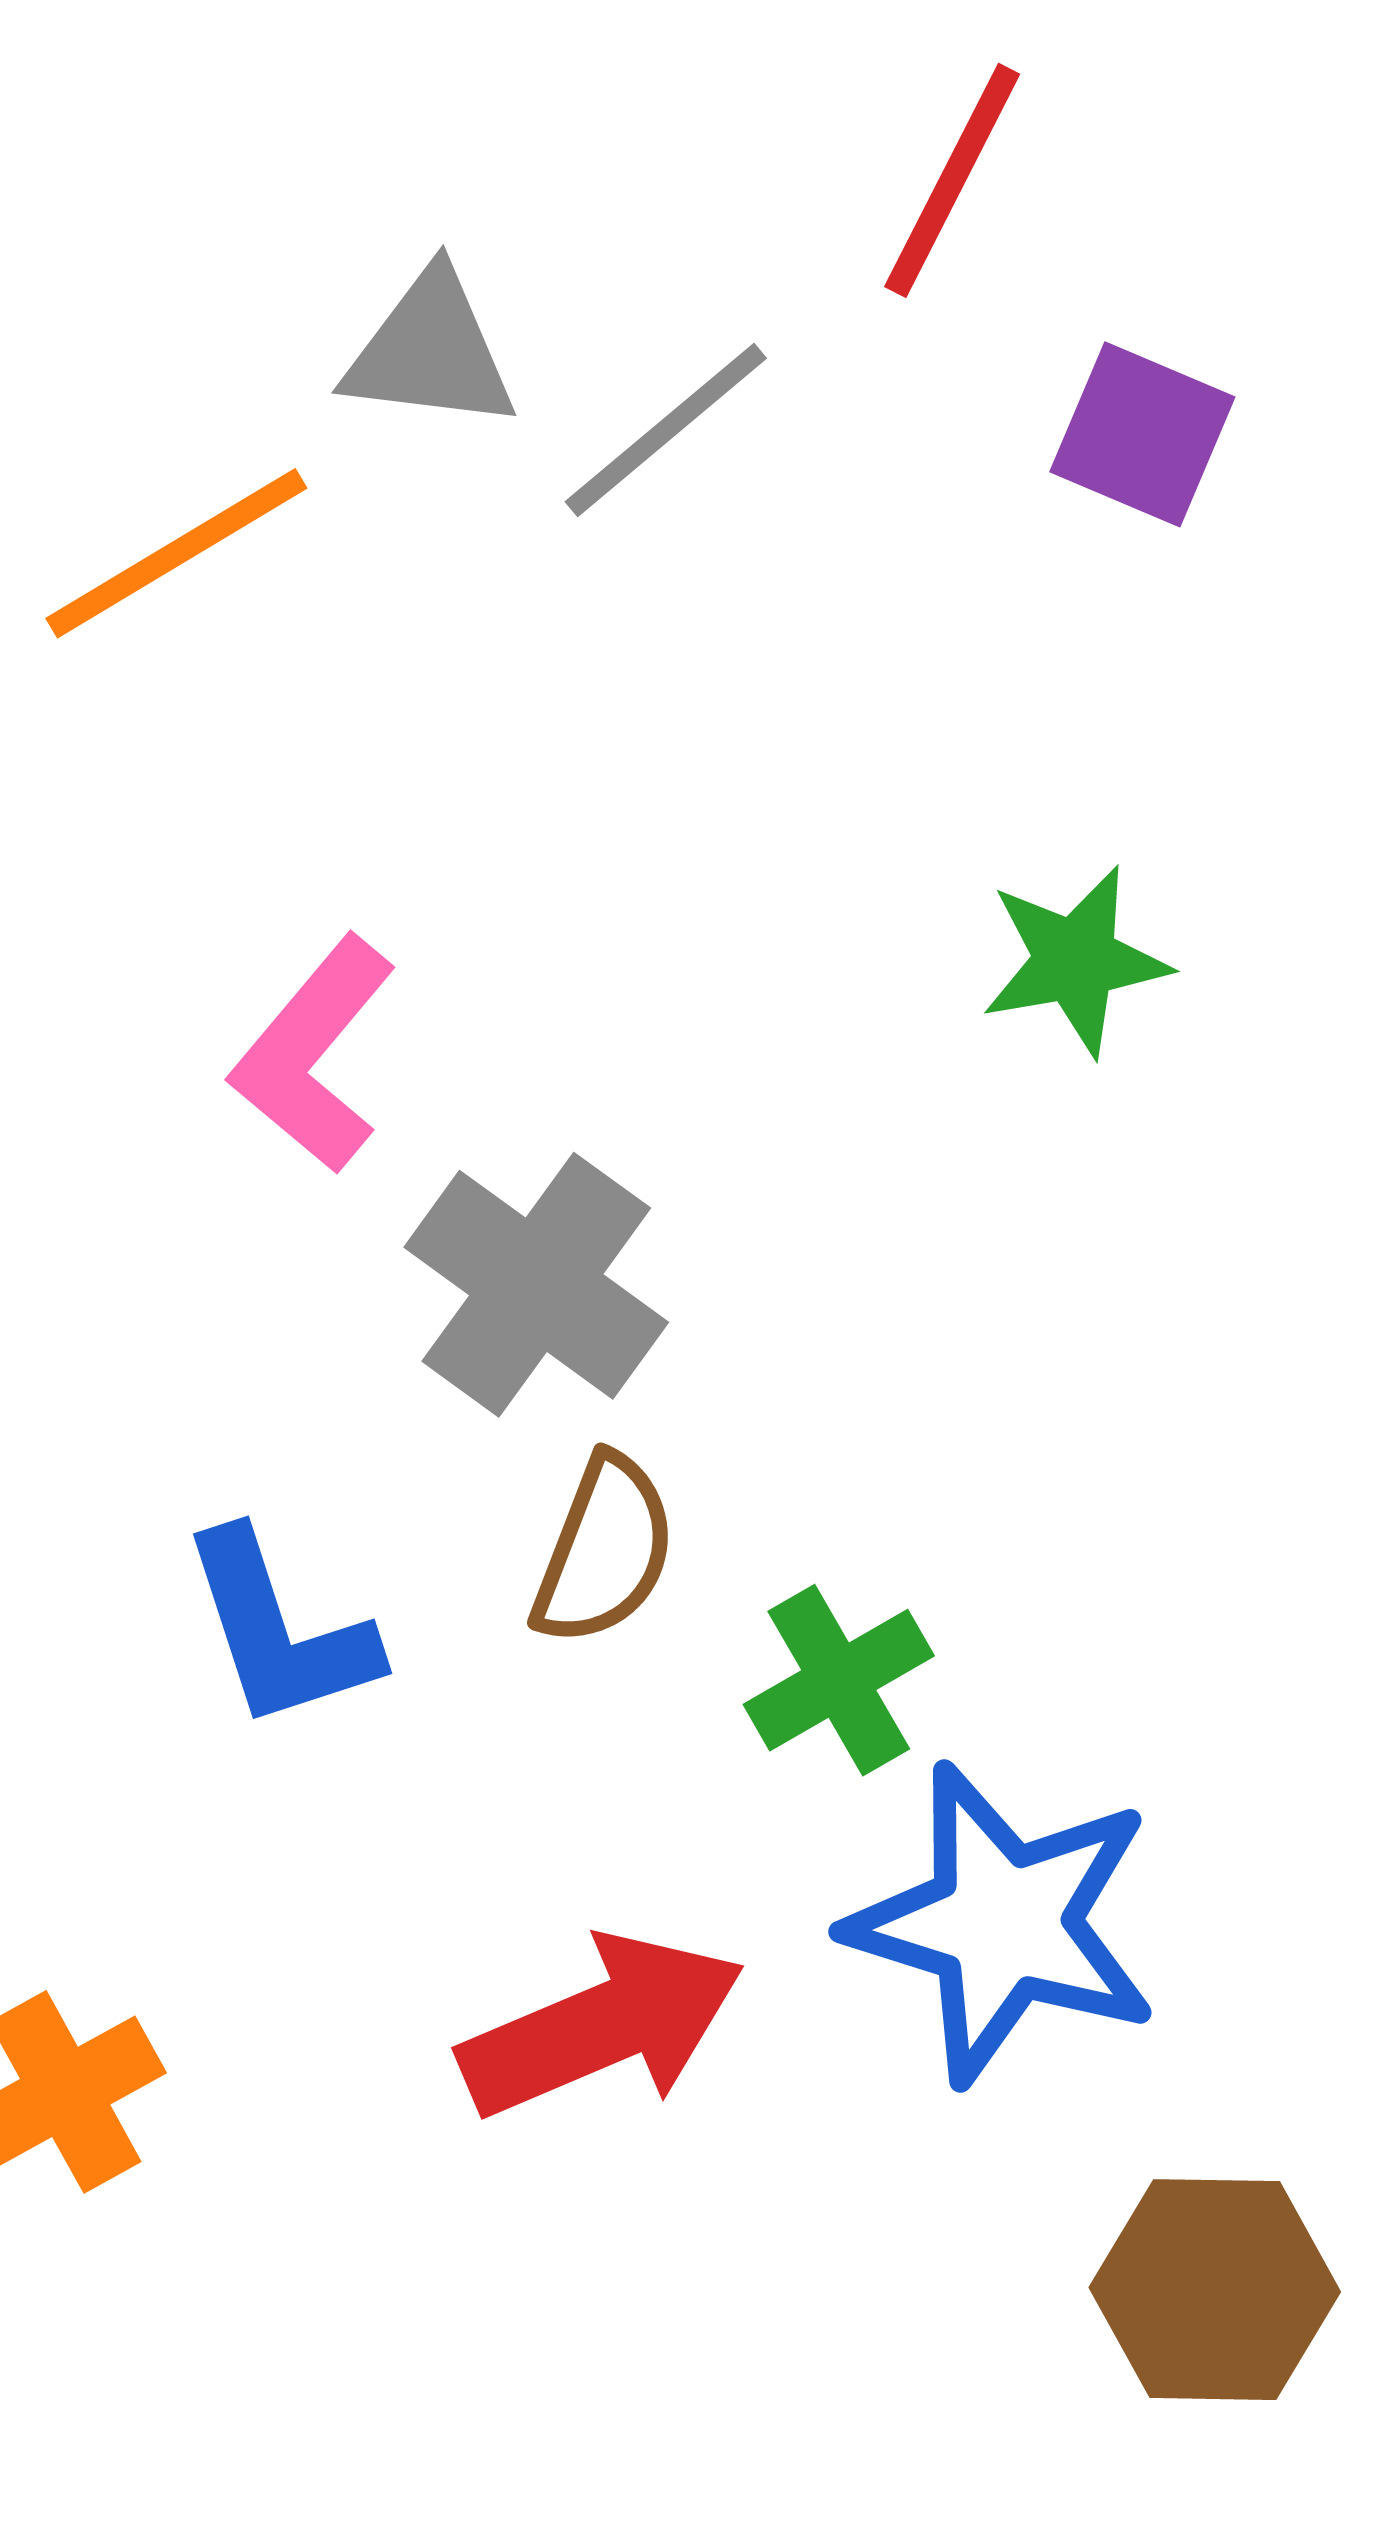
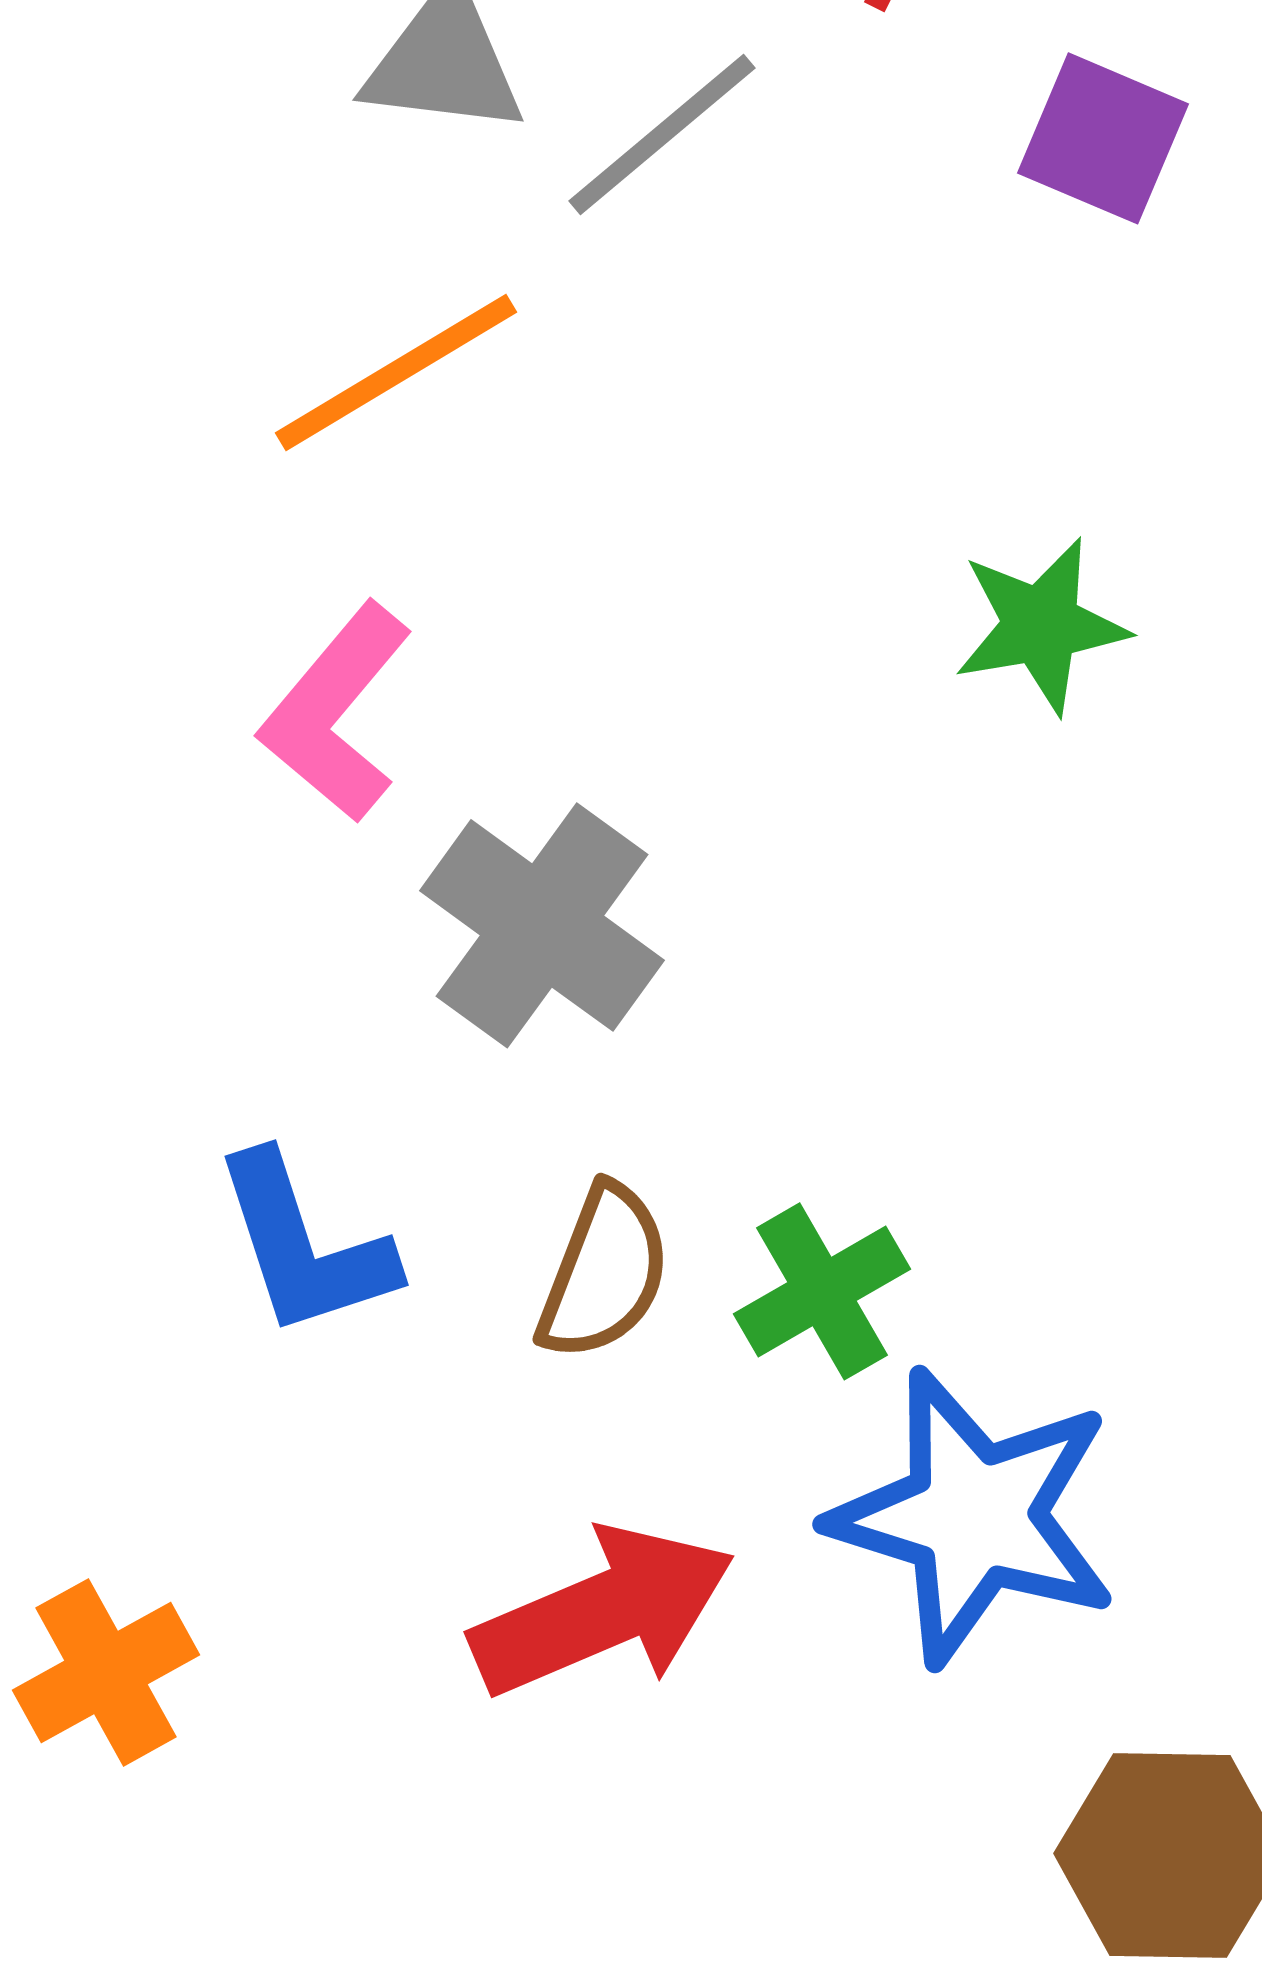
orange line: (176, 553) -> (396, 372), moved
brown semicircle: (604, 1551) -> (604, 1272), moved

